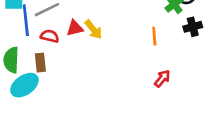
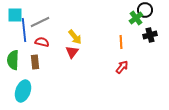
red triangle: (75, 28) -> (72, 52), moved, turned -40
red arrow: (162, 78) -> (122, 67), moved
cyan ellipse: (24, 85) -> (23, 91), moved, turned -35

